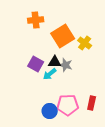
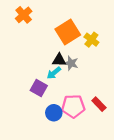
orange cross: (36, 20) -> (24, 15), moved, turned -35
purple square: (36, 64) -> (39, 88), moved
red rectangle: (92, 103) -> (99, 104), turned -56

